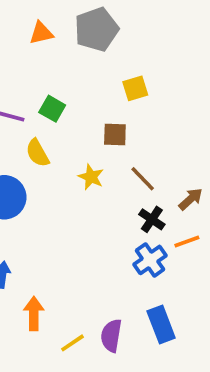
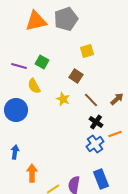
orange triangle: (41, 33) -> (36, 21), size x1.6
brown square: (115, 135) -> (76, 76), turned 32
brown arrow: (191, 199) -> (117, 99), moved

